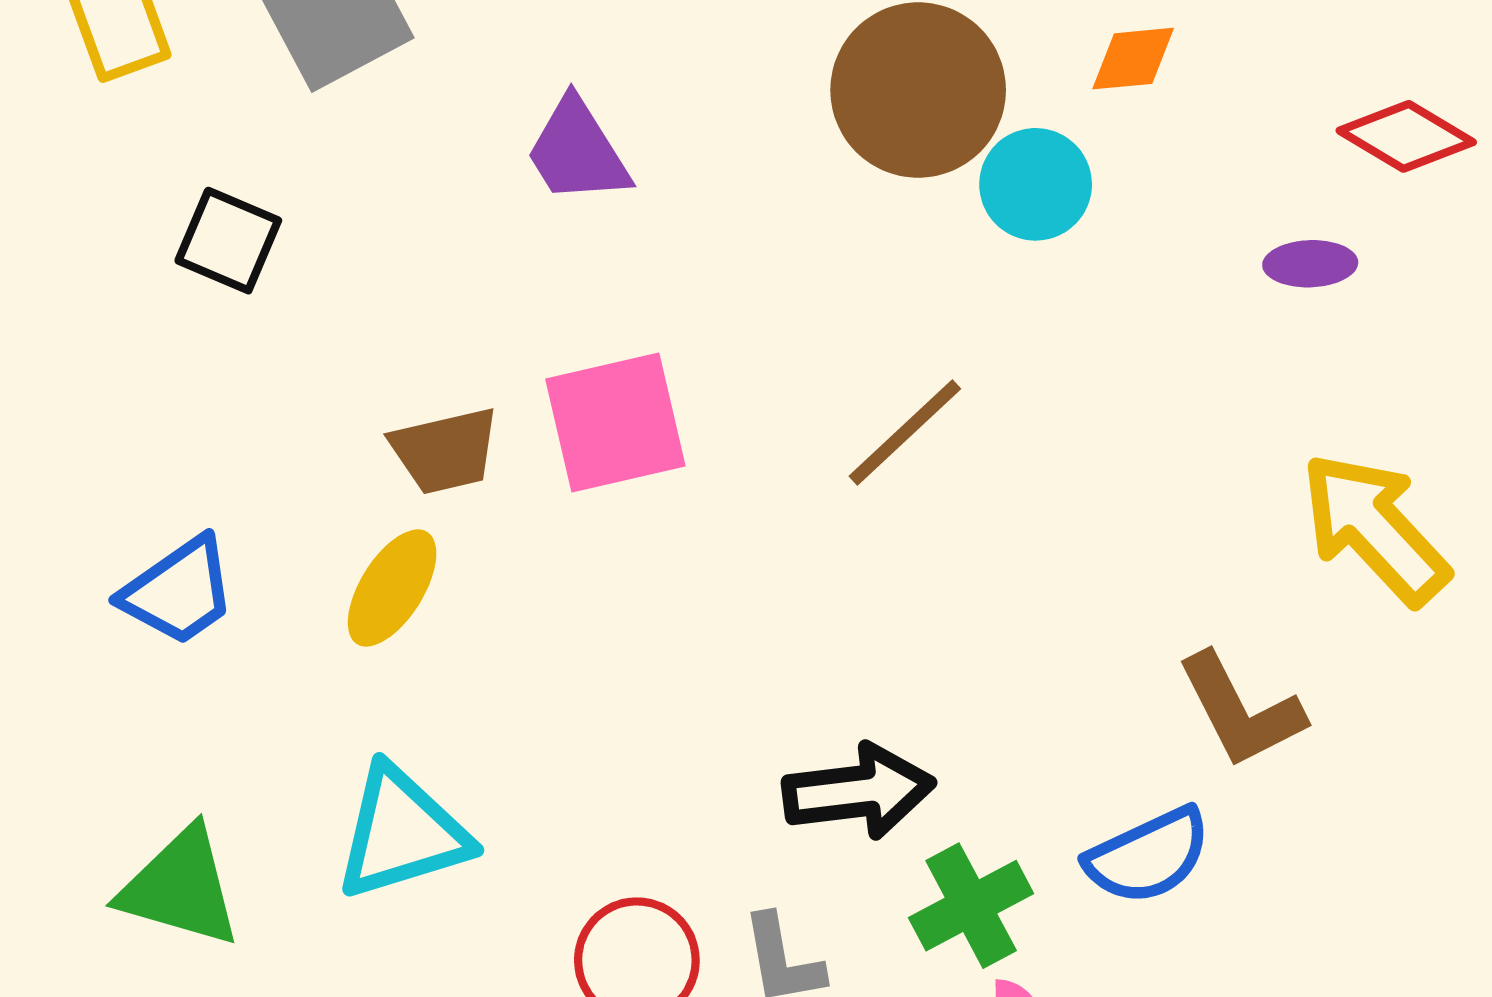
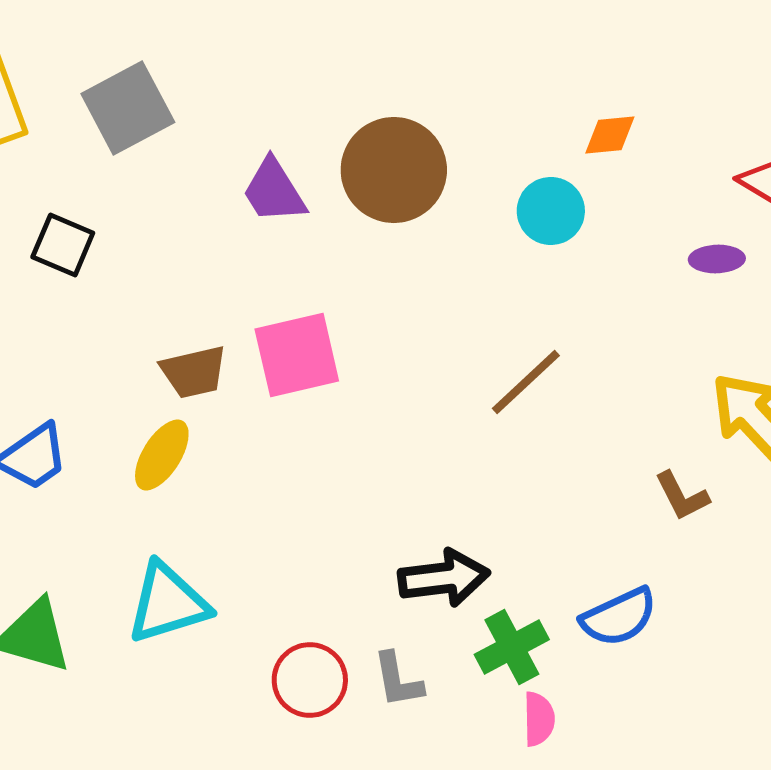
brown circle: (918, 90) -> (394, 170), moved
brown line: (905, 432) -> (526, 382), moved
brown L-shape: (1241, 710) -> (682, 496), moved, size x0.7

